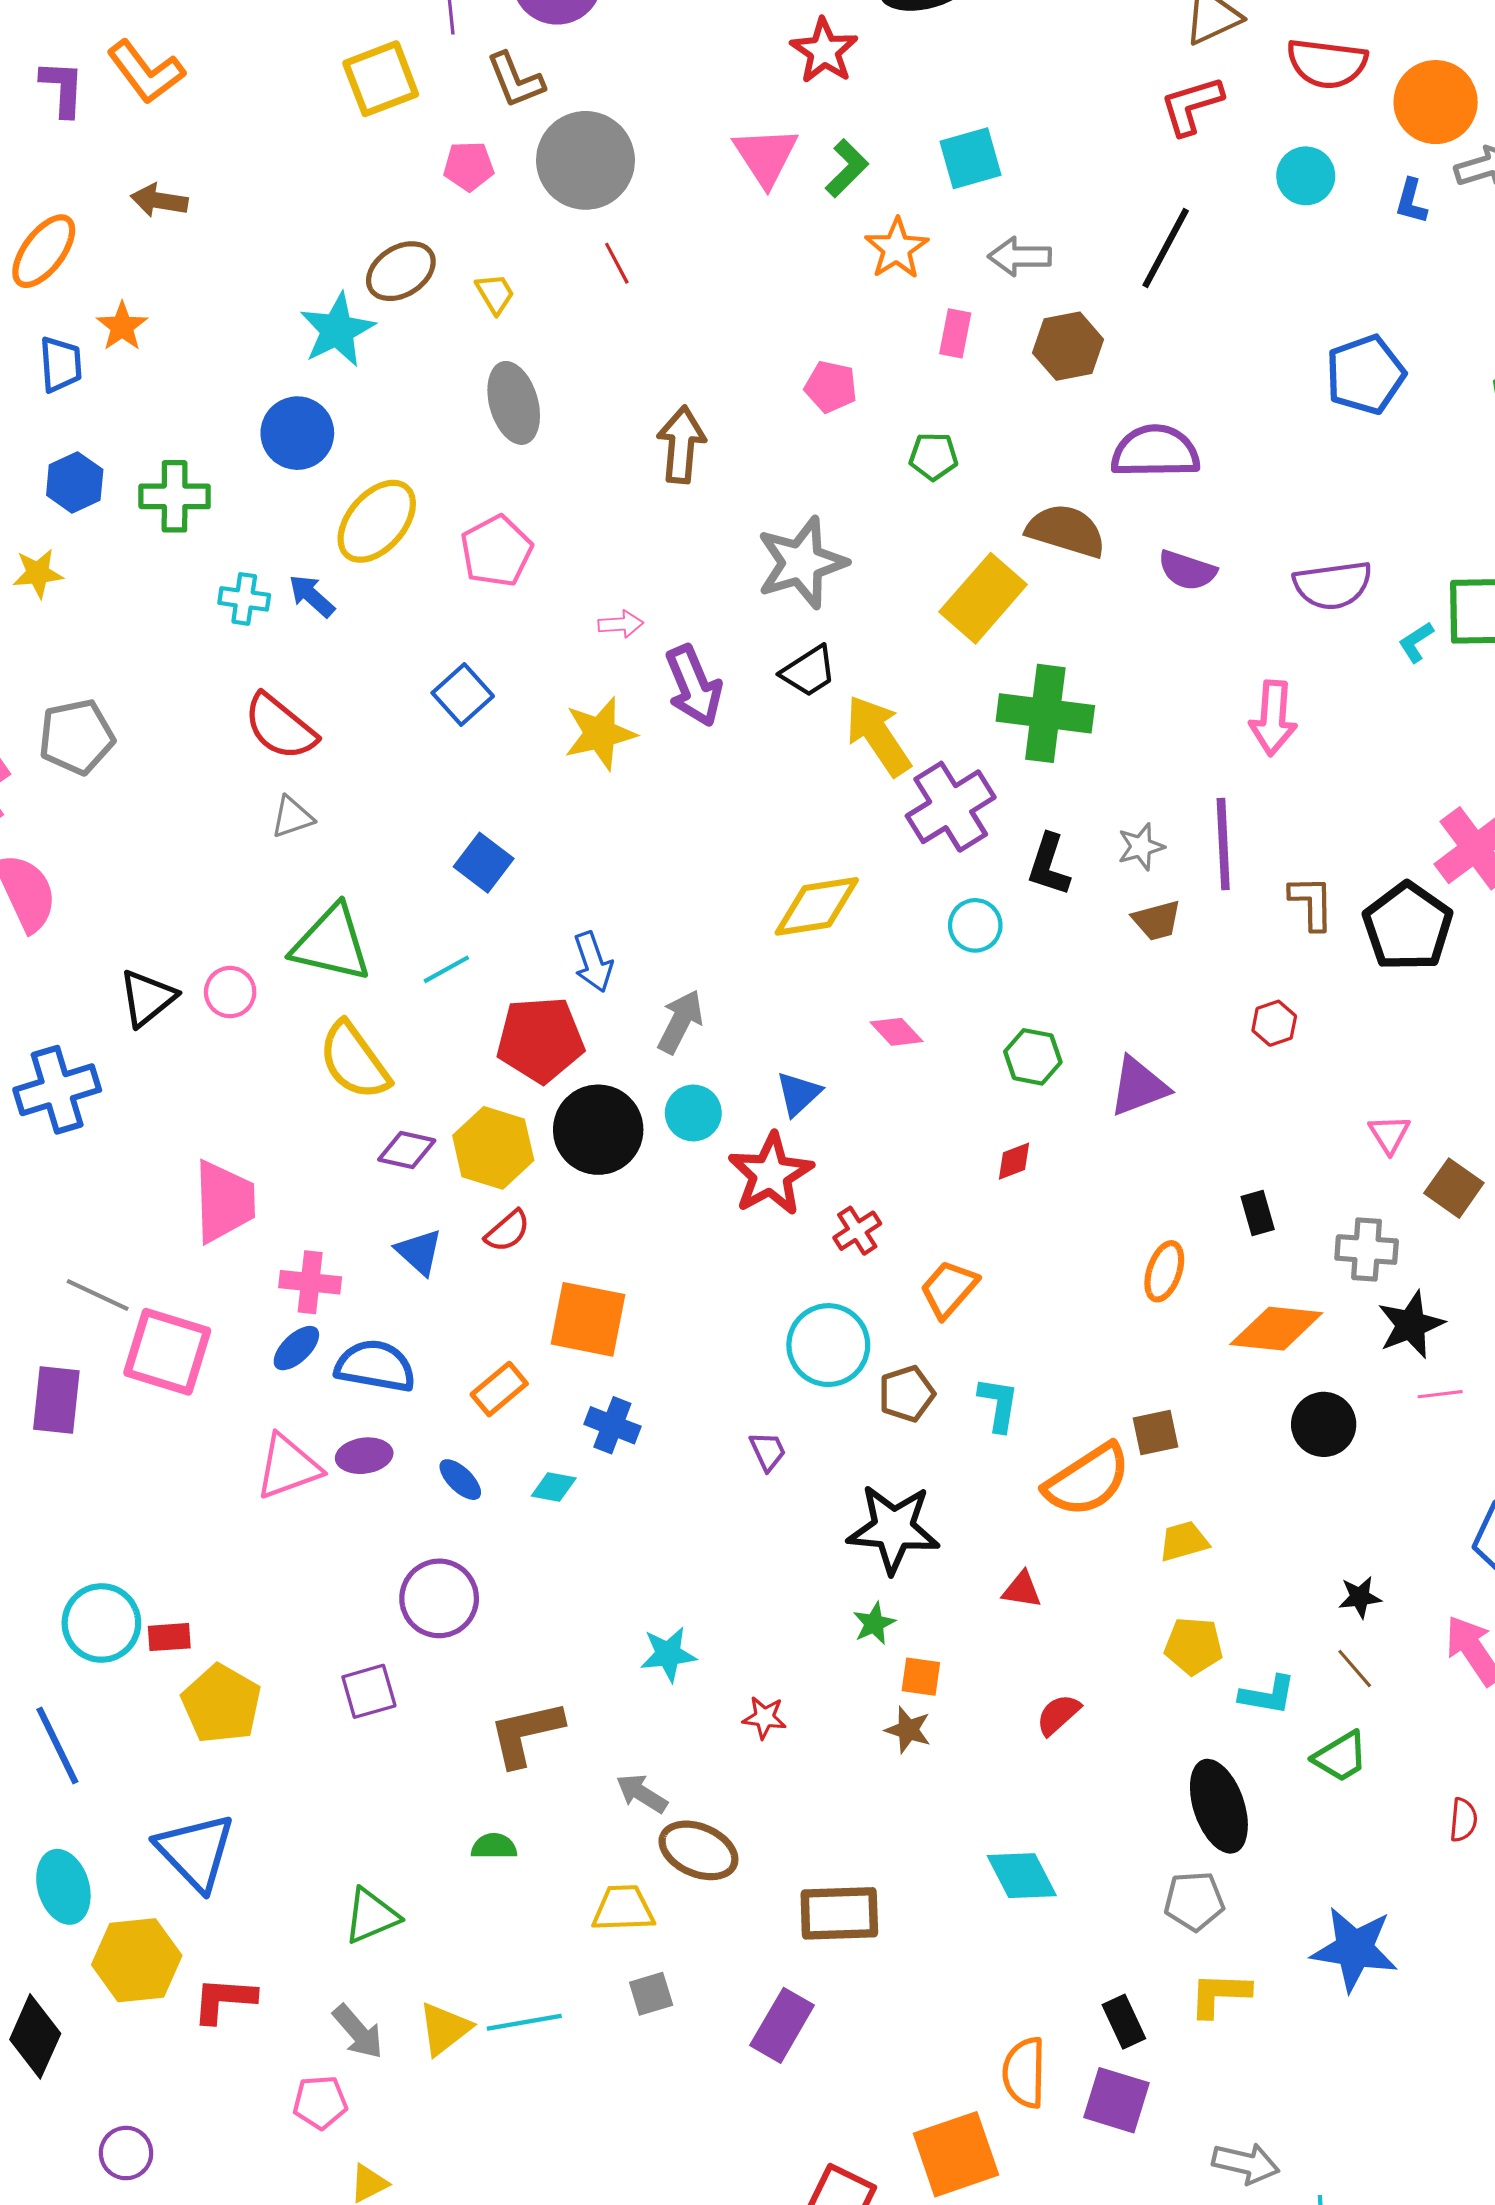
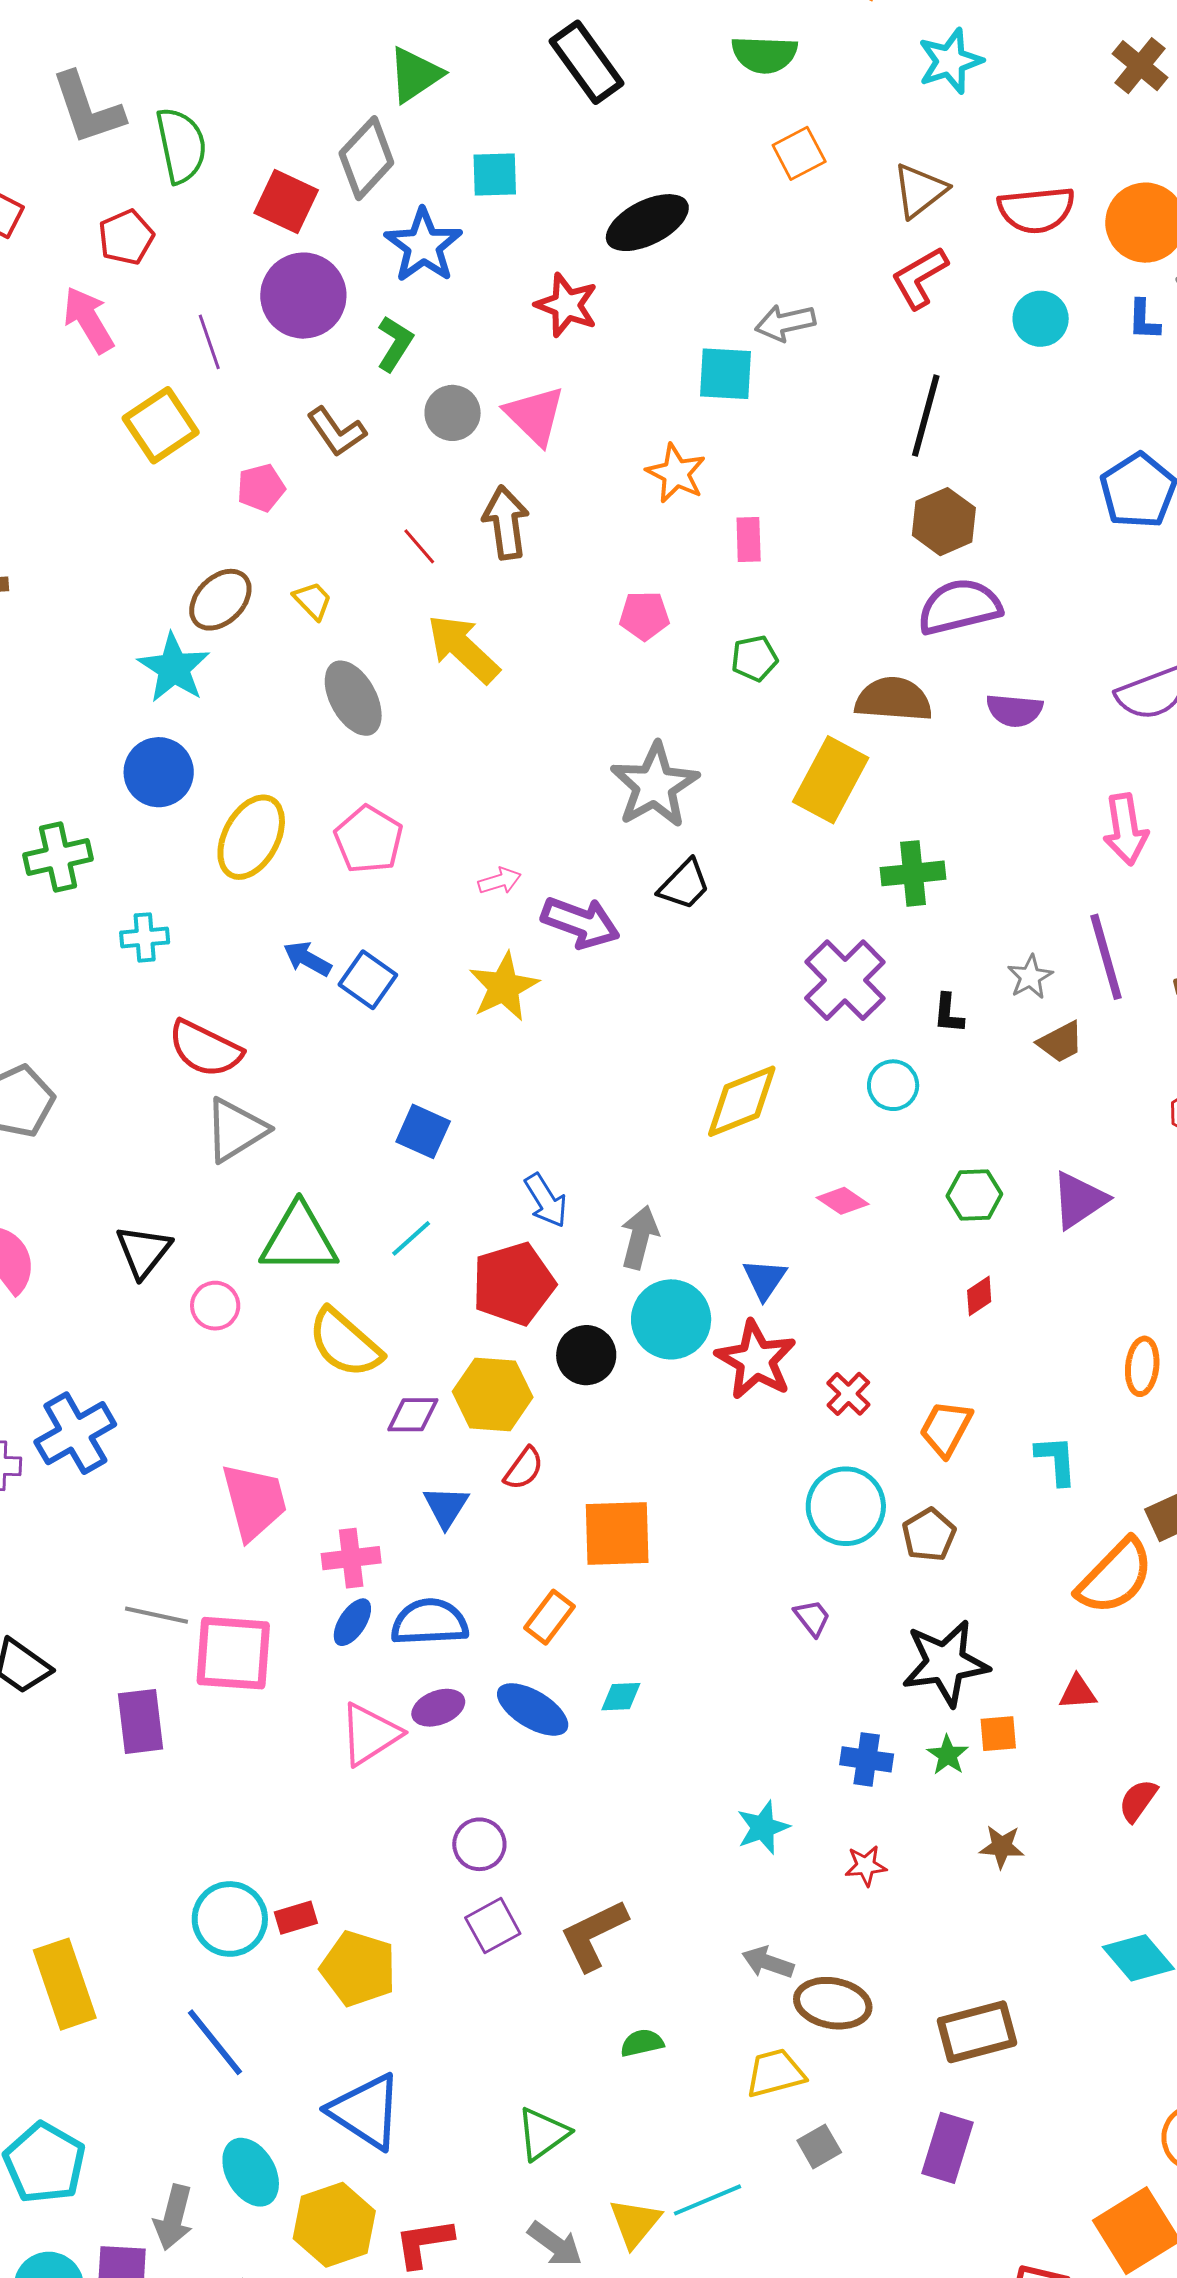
brown L-shape: (515, 80) -> (336, 432), moved
cyan square: (971, 158) -> (726, 374), turned 32
gray circle: (585, 160) -> (453, 413), moved, size x0.6
green L-shape: (847, 168) -> (395, 344), moved
gray arrow: (1020, 257) -> (785, 323), moved
brown hexagon: (1068, 346) -> (944, 522), moved
brown arrow: (681, 445) -> (506, 523), moved
blue arrow: (312, 596) -> (307, 959), moved
purple arrow: (694, 686) -> (581, 923), turned -34
green cross: (1045, 713) -> (913, 873), size x0.7
yellow arrow: (878, 736) -> (463, 649), moved
gray triangle: (292, 817) -> (236, 1130), size x1.6
black L-shape: (1049, 865) -> (948, 1013), size x0.7
black triangle: (147, 998) -> (143, 1251), moved
cyan circle: (693, 1113) -> (671, 1319), size x1.5
black circle: (598, 1130) -> (586, 1355), size x0.7
blue triangle: (419, 1252) -> (446, 1507), turned 33
cyan L-shape: (998, 1404) -> (1056, 1460), moved
blue cross: (612, 1425) -> (867, 1759), moved
blue ellipse: (460, 1480) -> (533, 1709), size x1.6
purple circle: (439, 1598) -> (479, 1844), moved, size x0.7
orange square: (921, 1677) -> (998, 1734), moved
brown L-shape: (526, 1733) -> (594, 1935), moved

